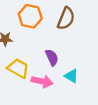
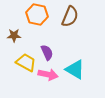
purple semicircle: (52, 57) -> (47, 52), moved
cyan triangle: (71, 76) -> (75, 70), size x1.5

